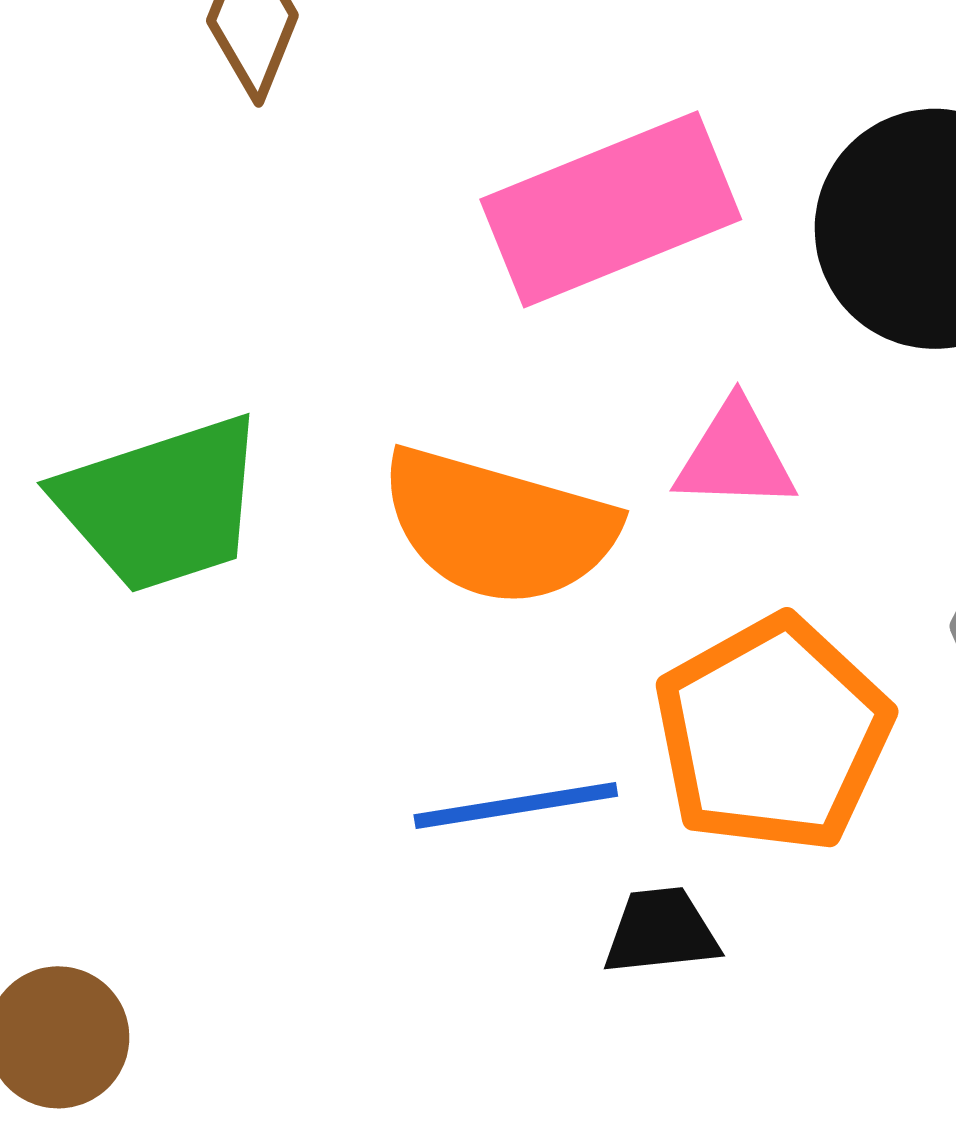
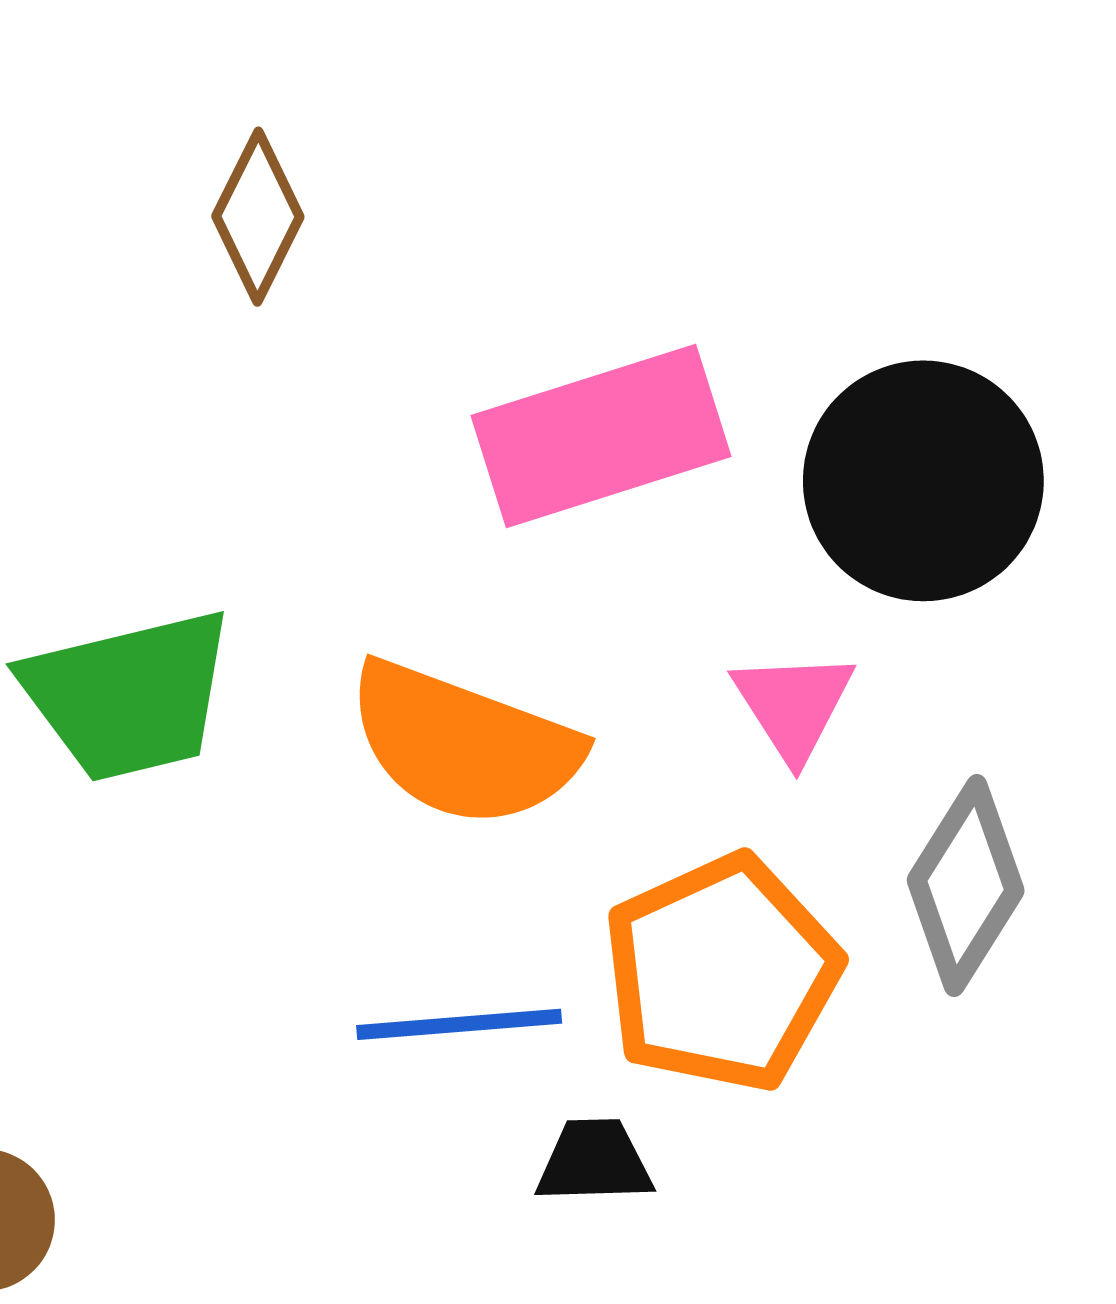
pink triangle: (735, 456) -> (793, 705), moved, turned 51

